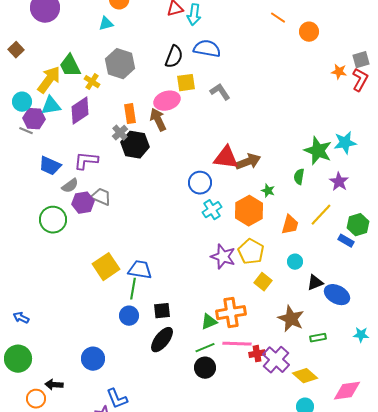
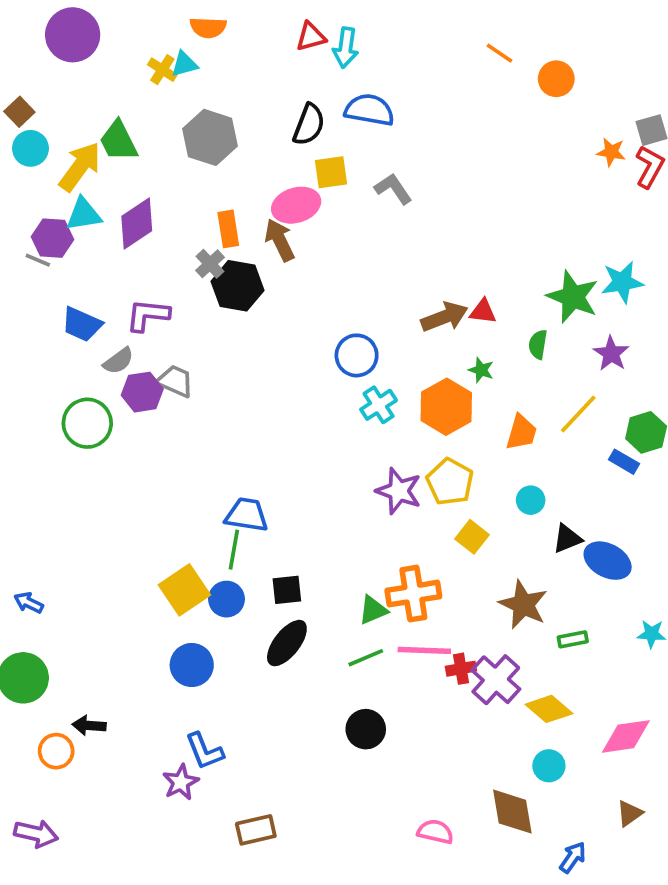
yellow cross: (92, 82) -> (162, 70), moved
cyan circle: (22, 102) -> (30, 148), moved
red triangle: (226, 158) -> (483, 311), moved, size x0.6
yellow square: (106, 267) -> (184, 590), moved
blue circle: (93, 359) -> (192, 665), moved
black circle: (205, 368) -> (366, 729), moved

